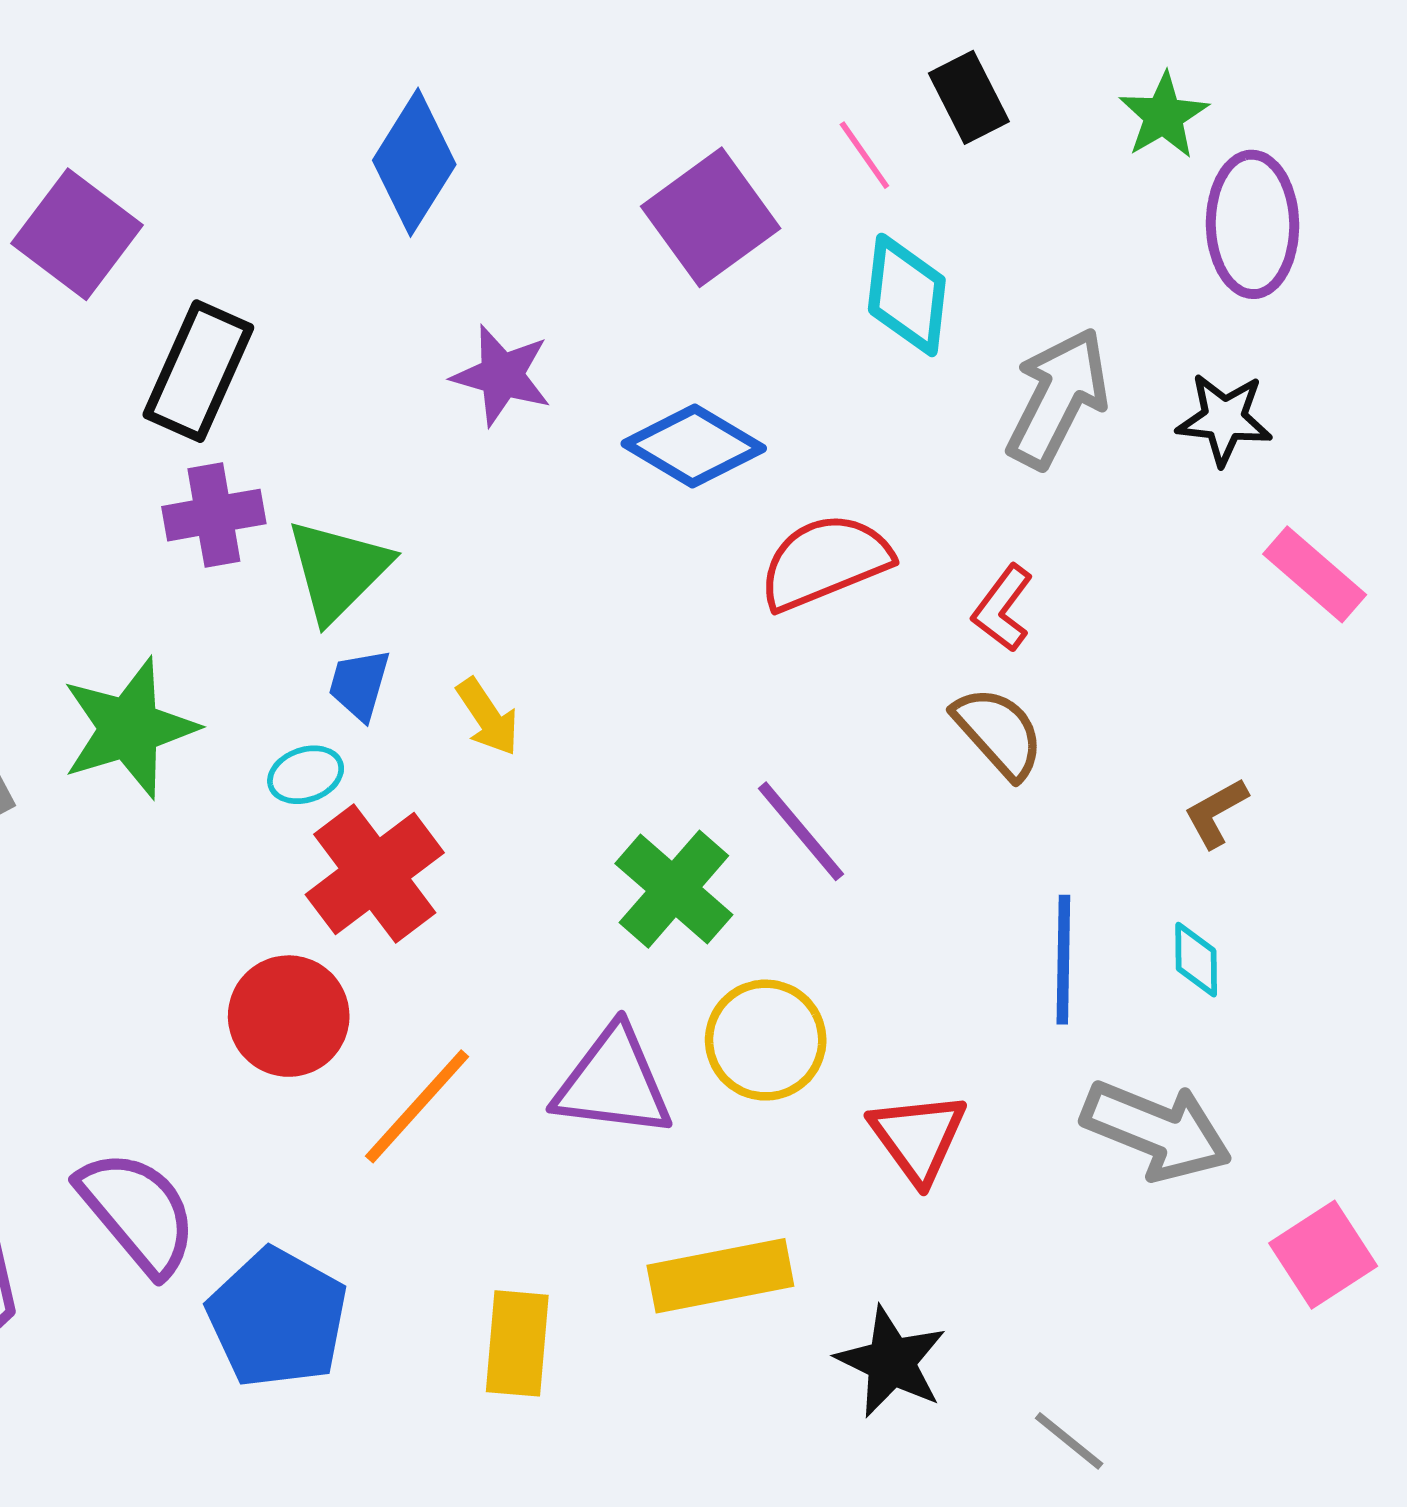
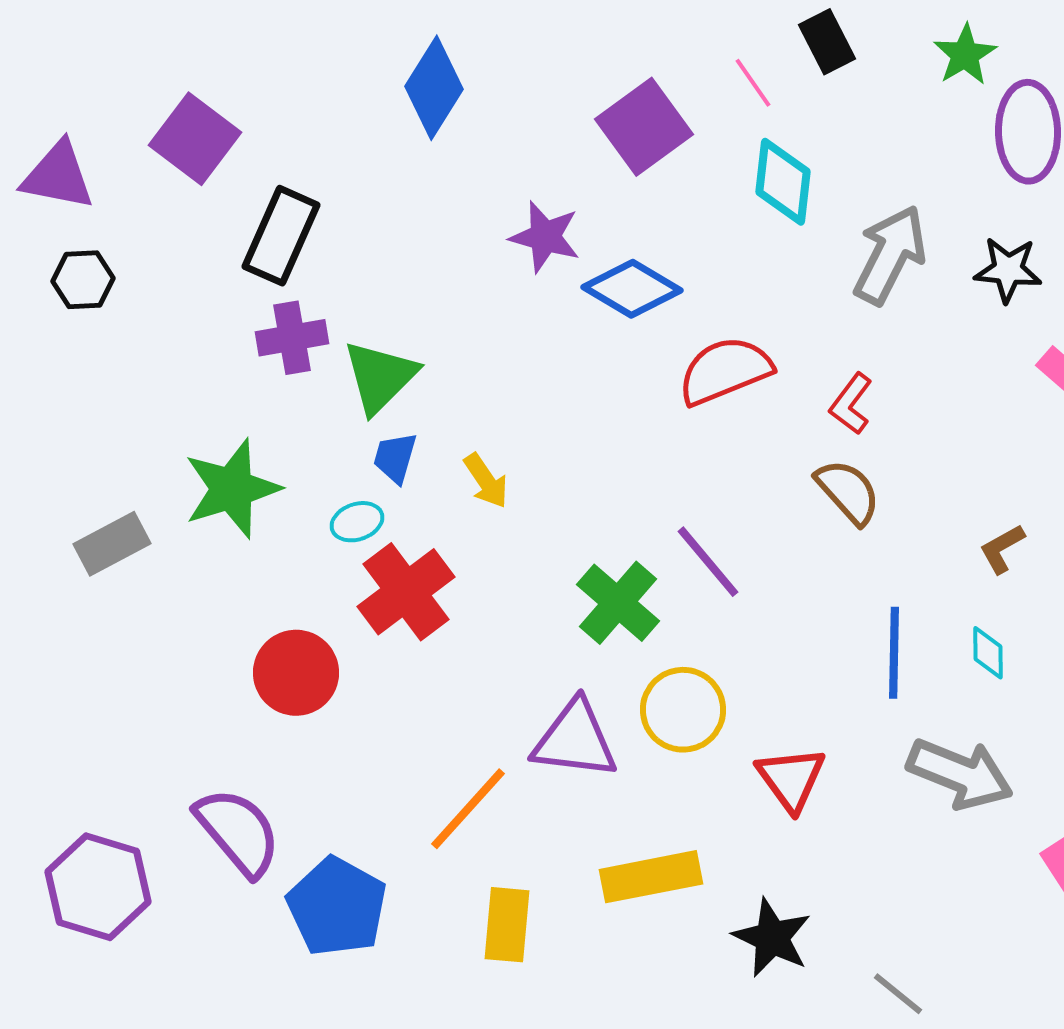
purple star: (502, 375) -> (545, 237), moved
red circle: (289, 1016) -> (296, 673), moved
orange line: (417, 1106) -> (468, 809), moved

